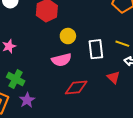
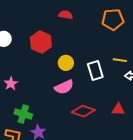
red triangle: (113, 77) -> (118, 109), moved, turned -32
red diamond: (76, 88) -> (83, 111), turned 35

